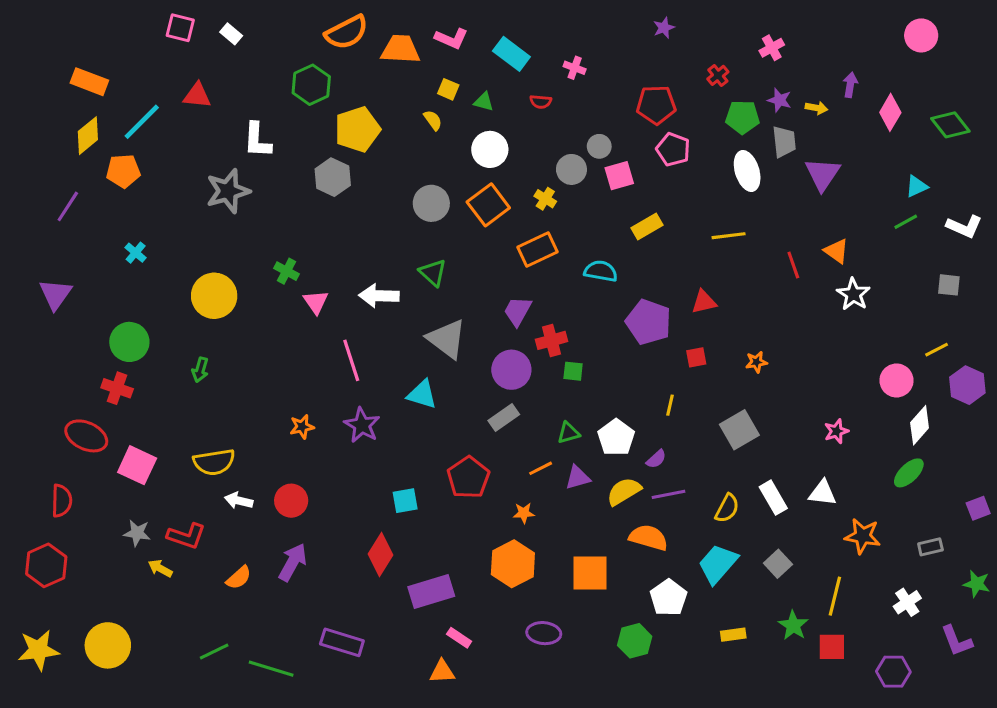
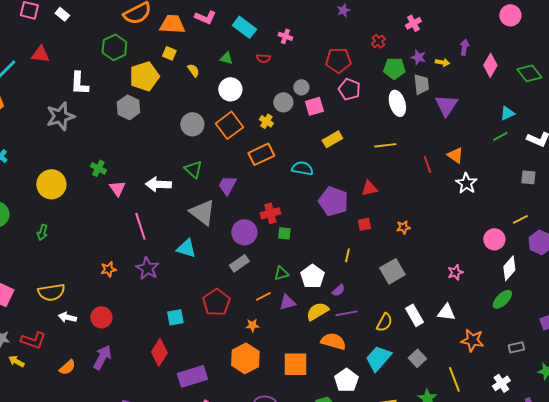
yellow square: (448, 89) -> (169, 53), moved
purple trapezoid: (518, 311) -> (227, 185), moved
yellow line: (835, 596) -> (454, 379), turned -35

